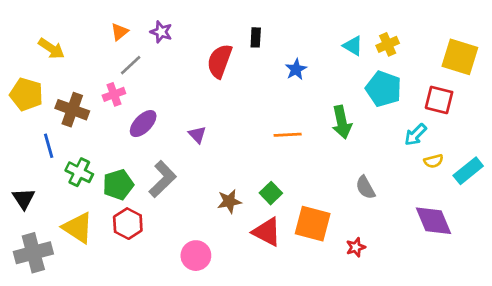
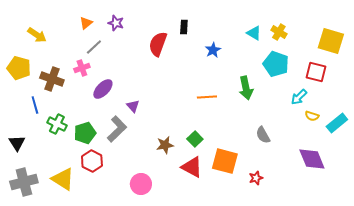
yellow cross: (388, 44) -> (279, 32), turned -35
purple triangle: (197, 135) -> (133, 106), moved
yellow semicircle: (433, 161) -> (312, 116), turned 32
yellow triangle: (78, 228) -> (63, 179), moved

